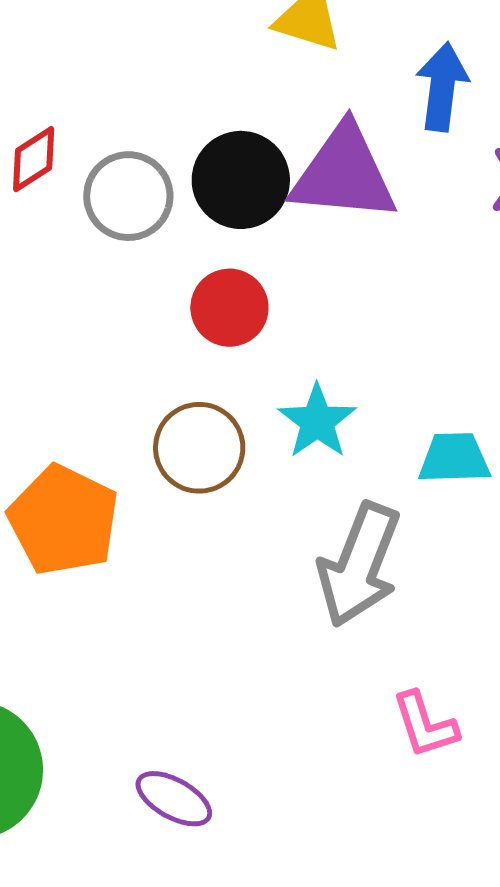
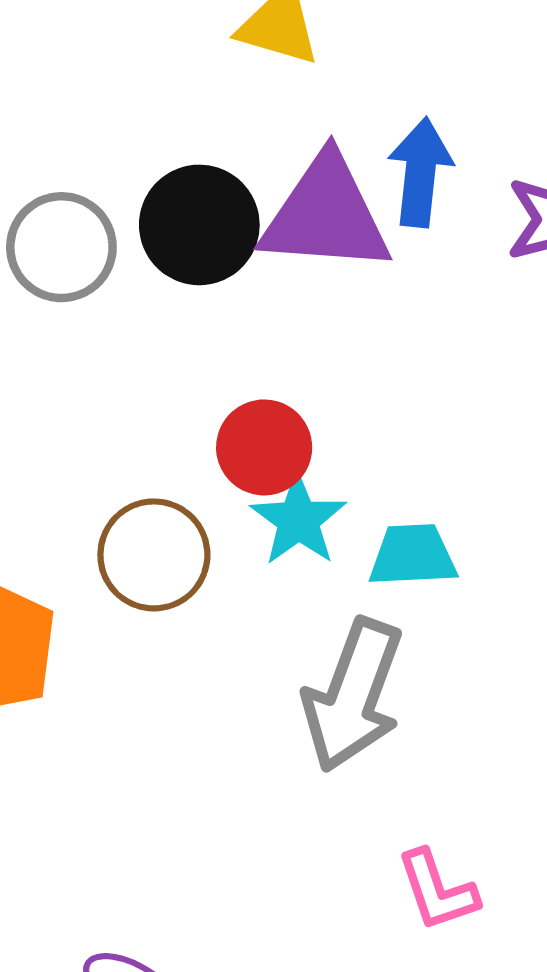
blue arrow: (442, 87) -> (420, 172), moved
red circle: (229, 308) -> (264, 447), moved
cyan trapezoid: (454, 458) -> (413, 555), moved

